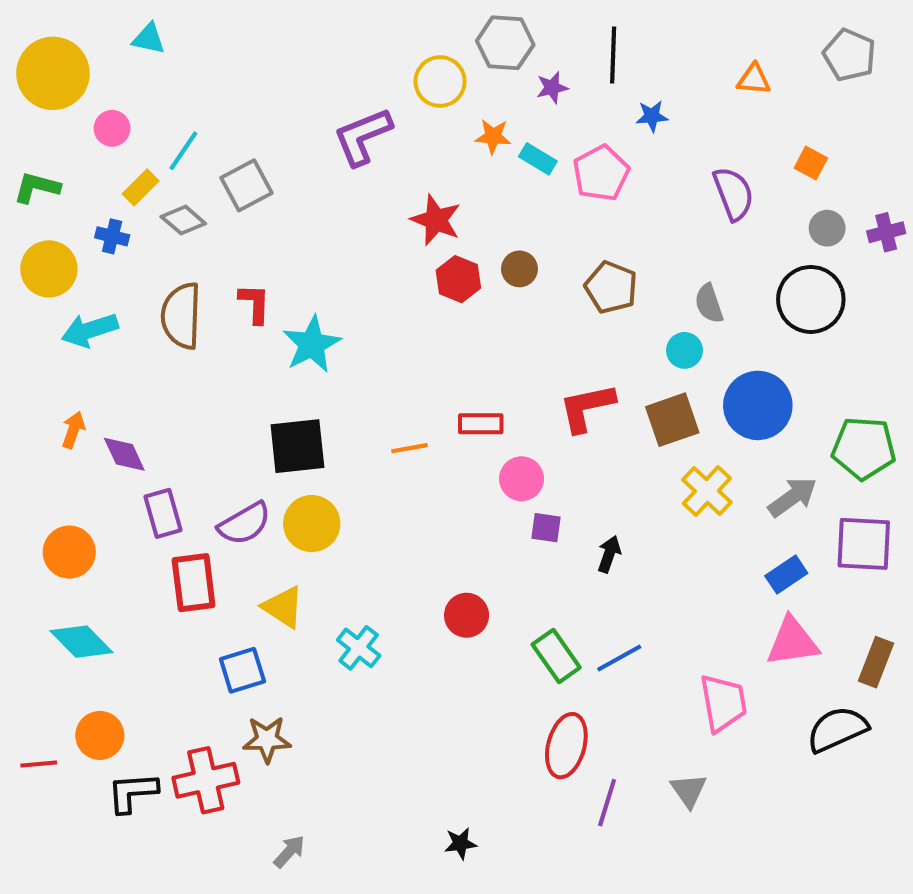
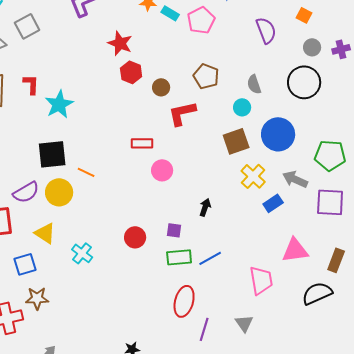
brown circle: (519, 269) -> (161, 87), moved
red L-shape: (587, 407) -> (182, 113), moved
orange line: (409, 448) -> (86, 172), moved, turned 36
gray arrow: (792, 497) -> (295, 179), turned -120
purple square: (546, 528) -> (174, 230), moved
blue rectangle: (786, 574) -> (273, 203), moved
green rectangle: (556, 656) -> (179, 257), turned -60

